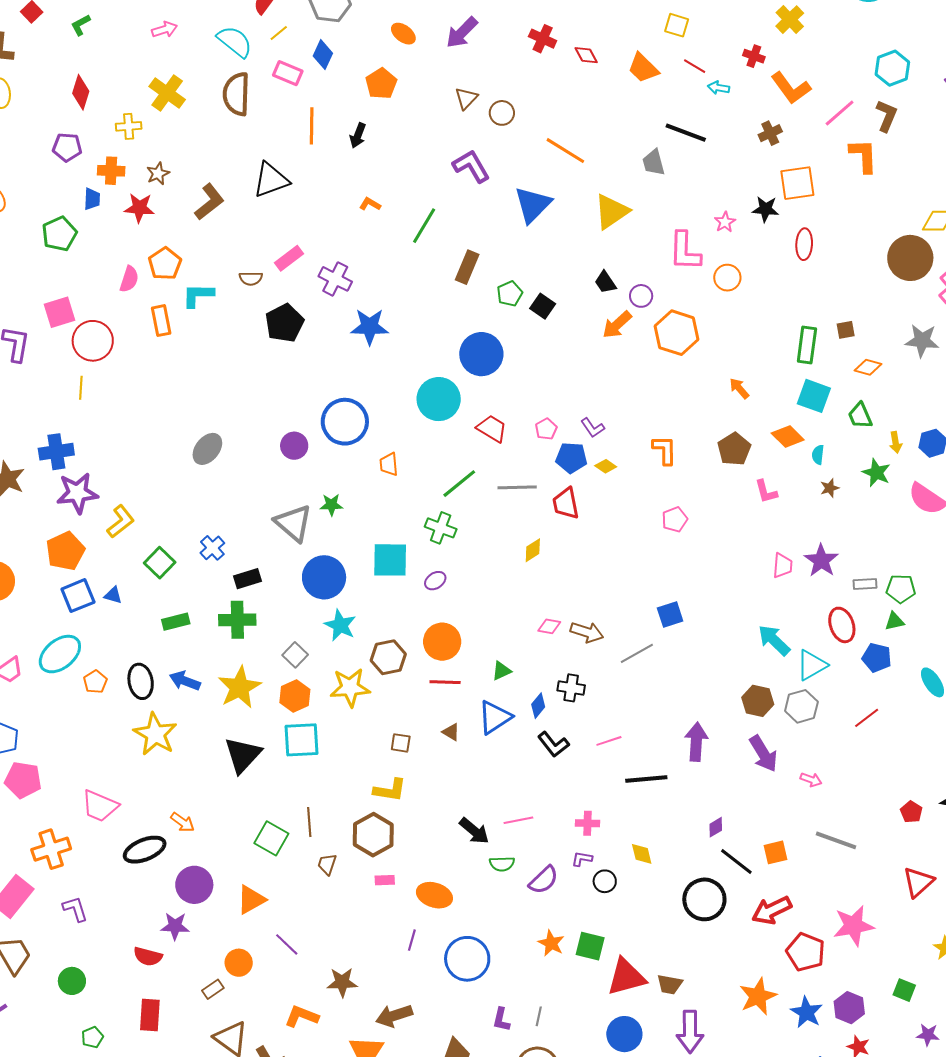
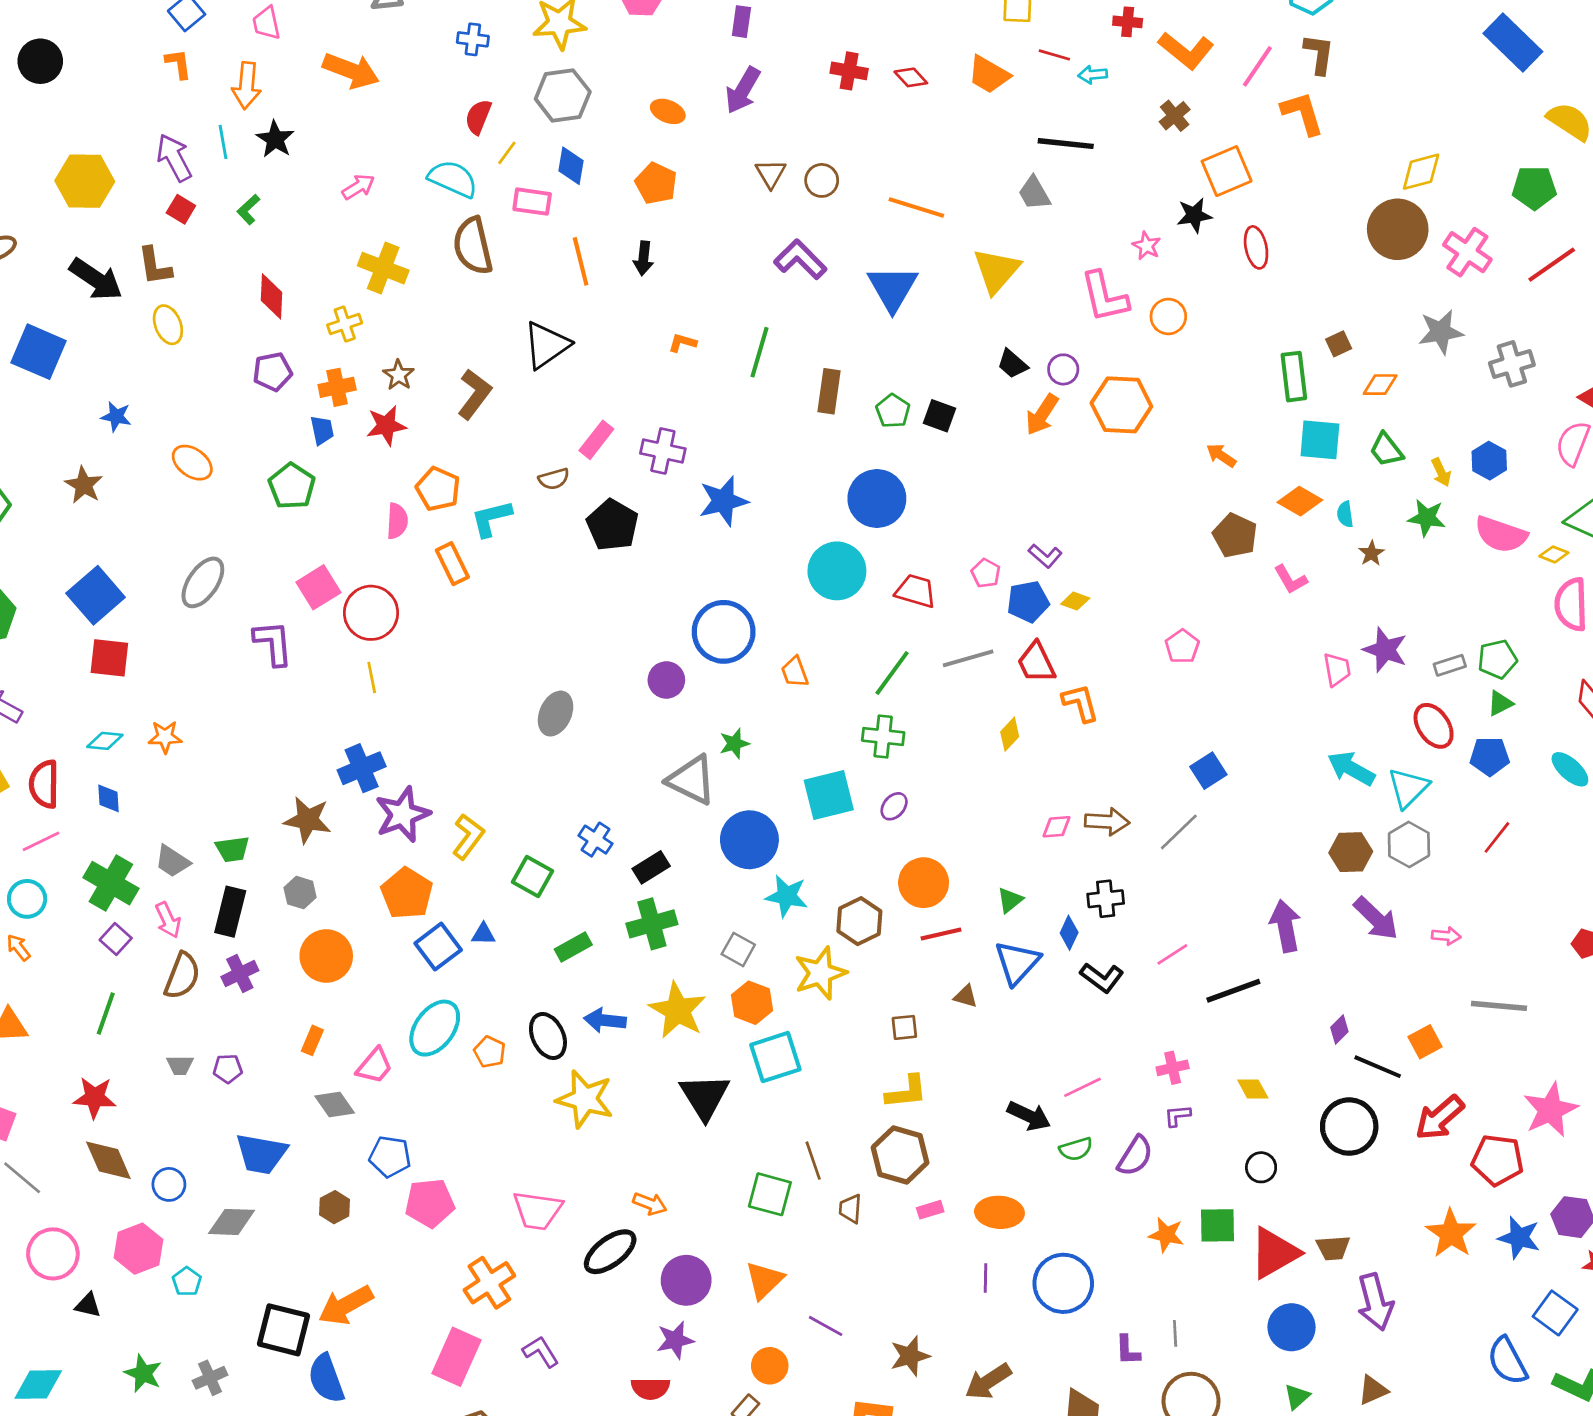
orange L-shape: (665, 450) -> (1080, 703), moved
black circle: (605, 881) -> (1261, 1167), moved

